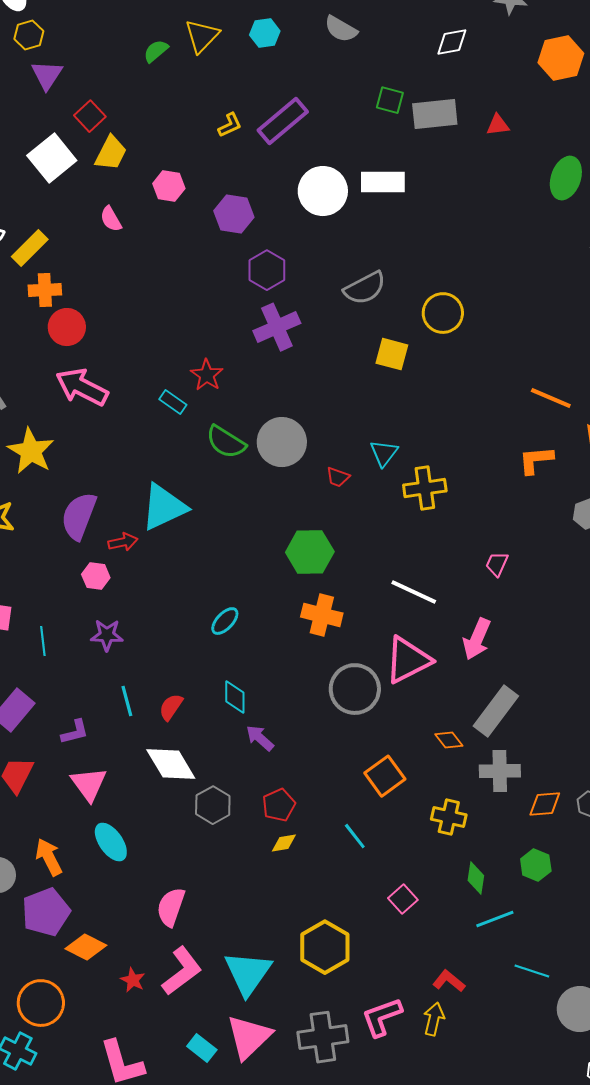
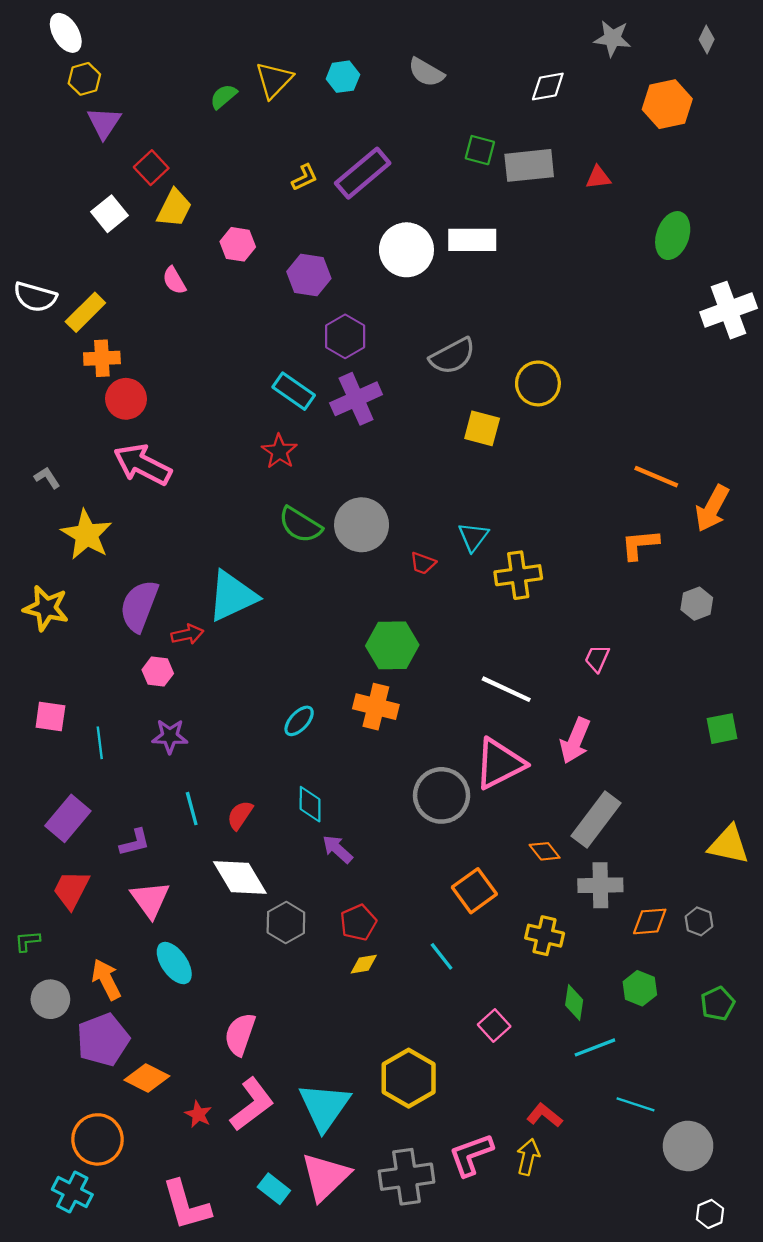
white square: (52, 158) -> (110, 214), size x0.7
cyan rectangle: (173, 402) -> (294, 391), moved, size x1.4
orange cross: (322, 615) -> (376, 707), moved

